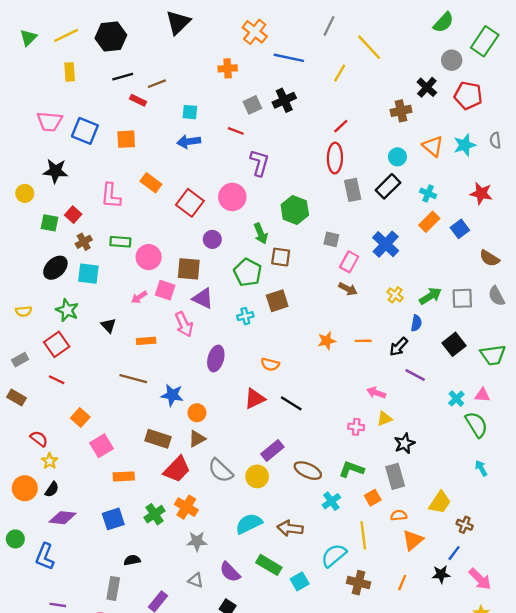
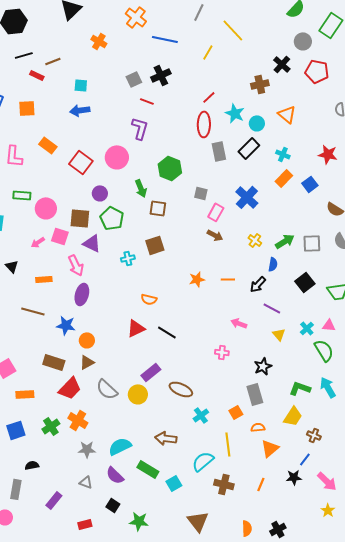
orange cross: (228, 68) -> (99, 41), moved, turned 35
red line: (236, 131) -> (147, 101), moved
cyan star: (465, 145) -> (235, 113), moved, turned -30
green pentagon: (248, 272) -> (112, 218), moved
purple ellipse: (216, 359) -> (82, 294), moved
yellow triangle: (384, 419) -> (279, 334), moved, turned -48
cyan arrow: (481, 468) -> (328, 387), size x1.5
green L-shape: (351, 469) -> (300, 388), moved
cyan semicircle: (249, 524) -> (120, 446), moved

